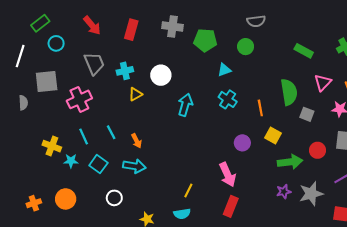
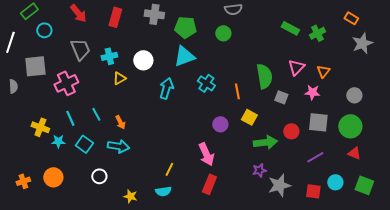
green rectangle: (304, 51) -> (290, 28), moved
cyan triangle: (224, 70) -> (184, 56), moved, size x1.6
gray star: (311, 194) -> (279, 185), moved

